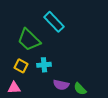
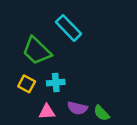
pink triangle: (14, 88) -> (47, 112), moved

